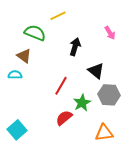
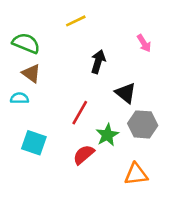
green semicircle: (35, 33) -> (26, 43), moved
cyan square: (17, 130) -> (34, 143), moved, turned -30

